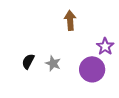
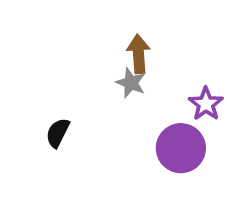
gray star: (53, 63) -> (131, 83), moved

